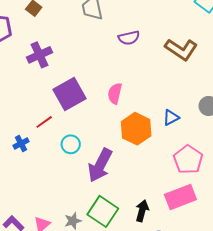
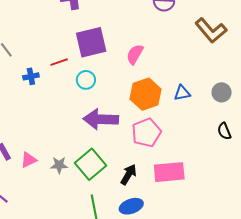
cyan circle: (71, 144) -> (86, 80), moved
pink pentagon: (188, 160) -> (146, 133), moved
purple arrow: (100, 165) -> (101, 119), turned 48

